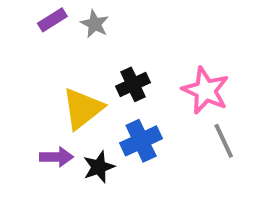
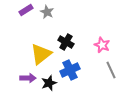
black cross: (133, 84) -> (66, 42), turned -35
pink star: (206, 90) -> (102, 45), size x0.7

